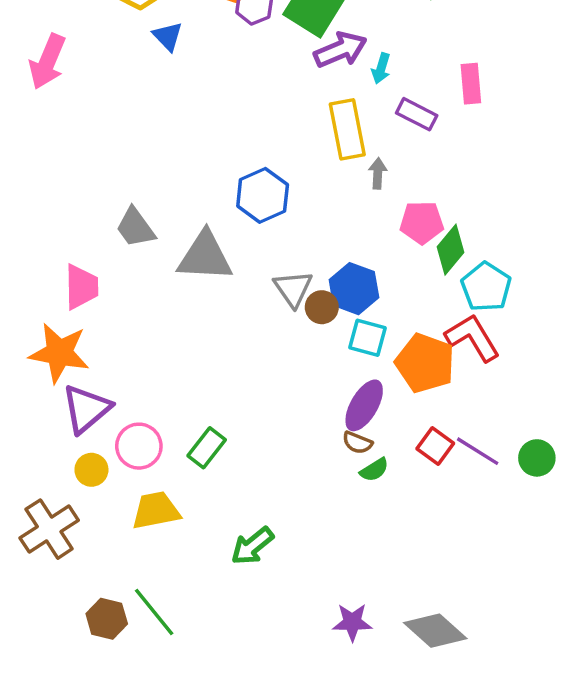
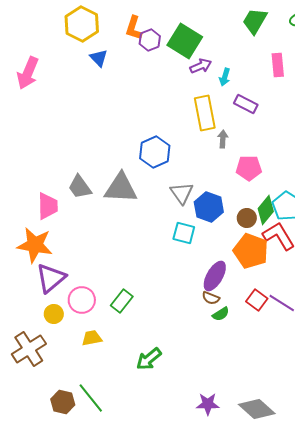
purple arrow: (340, 50) -> (201, 66), size x0.7
pink rectangle: (471, 84) -> (278, 65), moved
gray trapezoid: (135, 228) -> (80, 187), moved
green diamond: (451, 250) -> (266, 210), moved
gray triangle: (293, 289) -> (182, 193), moved
brown circle: (322, 307) -> (247, 218), moved
cyan square: (368, 338) -> (184, 233), moved
yellow trapezoid: (156, 510) -> (92, 338), size x0.7

